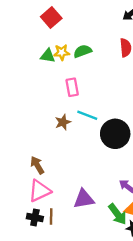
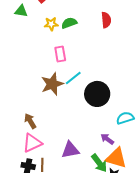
green triangle: (48, 56) -> (21, 11), moved
cyan line: (87, 115) -> (73, 78), turned -60
brown star: (63, 122) -> (52, 84), size x1.6

